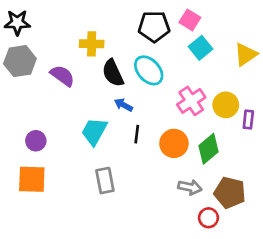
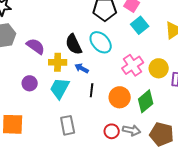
yellow cross: (92, 44) -> (58, 62), moved
purple circle: (36, 141) -> (30, 83), moved
red circle: (208, 218) -> (112, 131), moved

